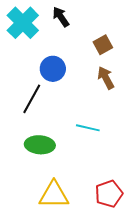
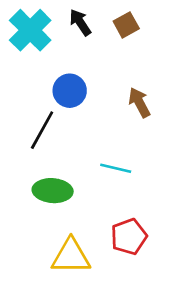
brown square: (103, 45) -> (126, 25), moved
red pentagon: (109, 194) -> (129, 237), moved

